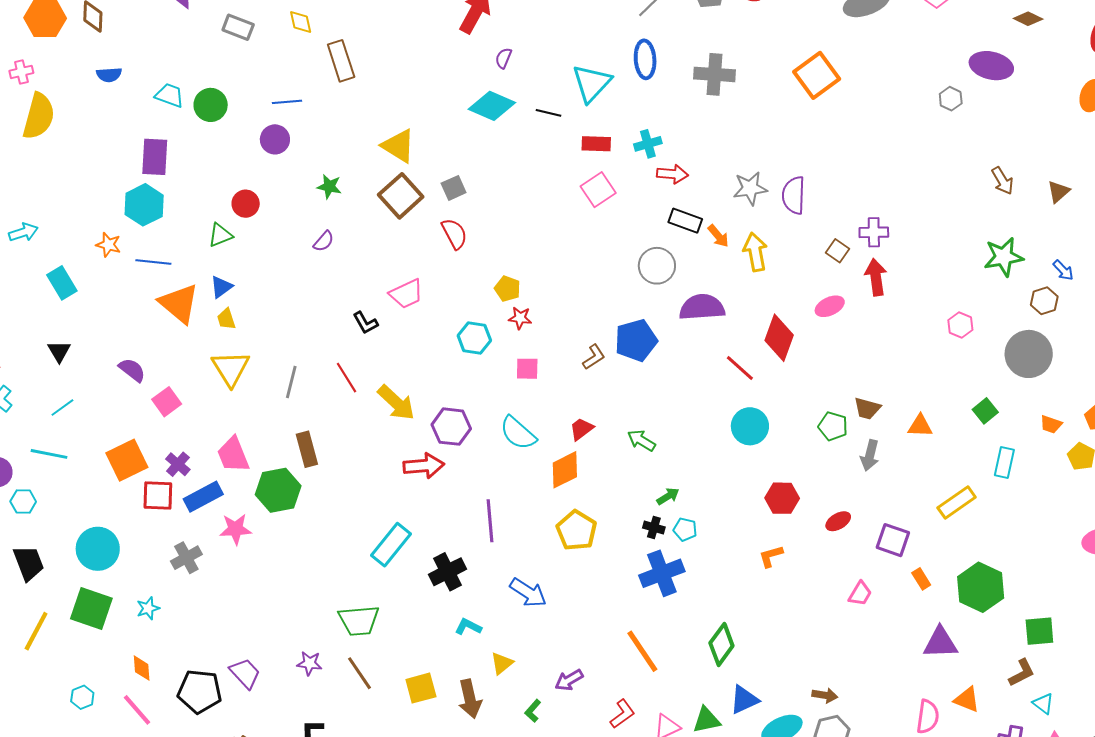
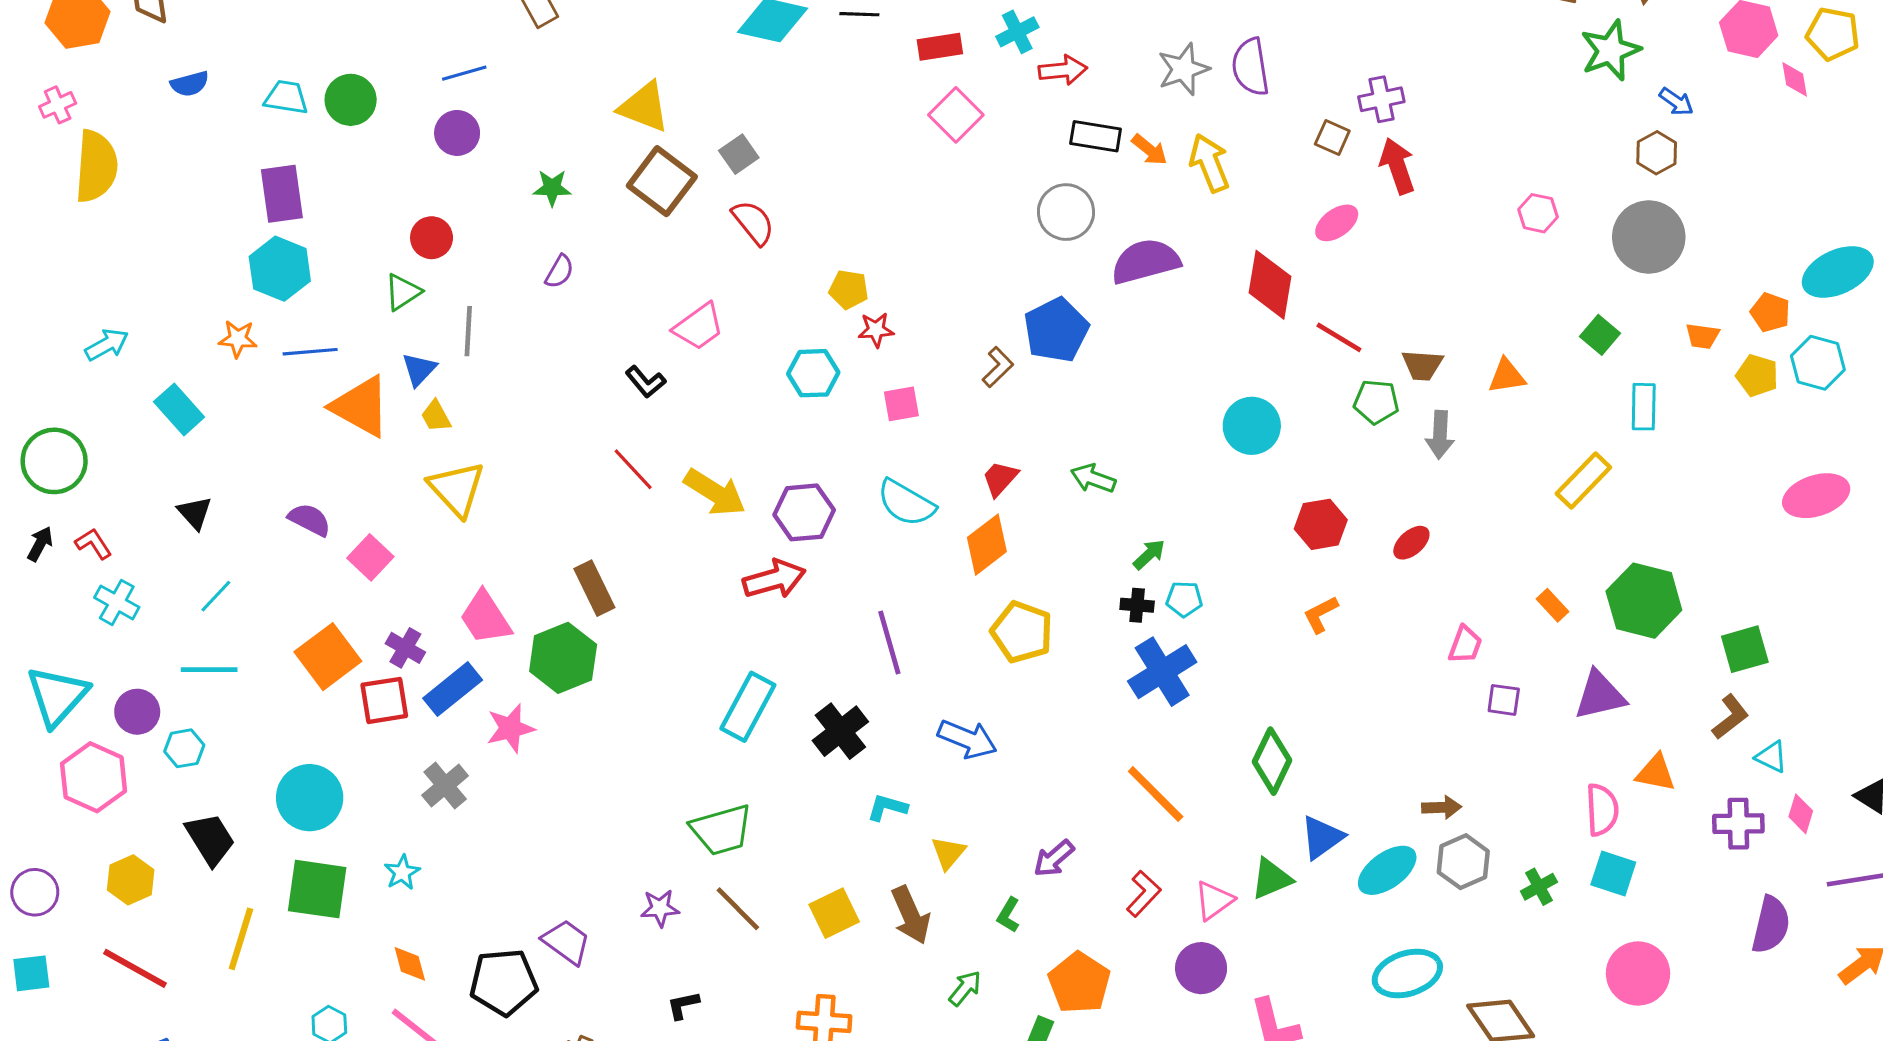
green star: (1004, 257) -> (1610, 50), moved
red line: (740, 368) -> (1339, 337), moved
gray line: (291, 382) -> (468, 331), moved
purple square: (893, 540) -> (1504, 700), moved, size x0.7

